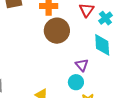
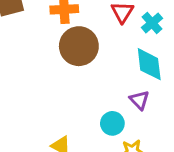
purple triangle: (82, 65) -> (139, 100), moved

